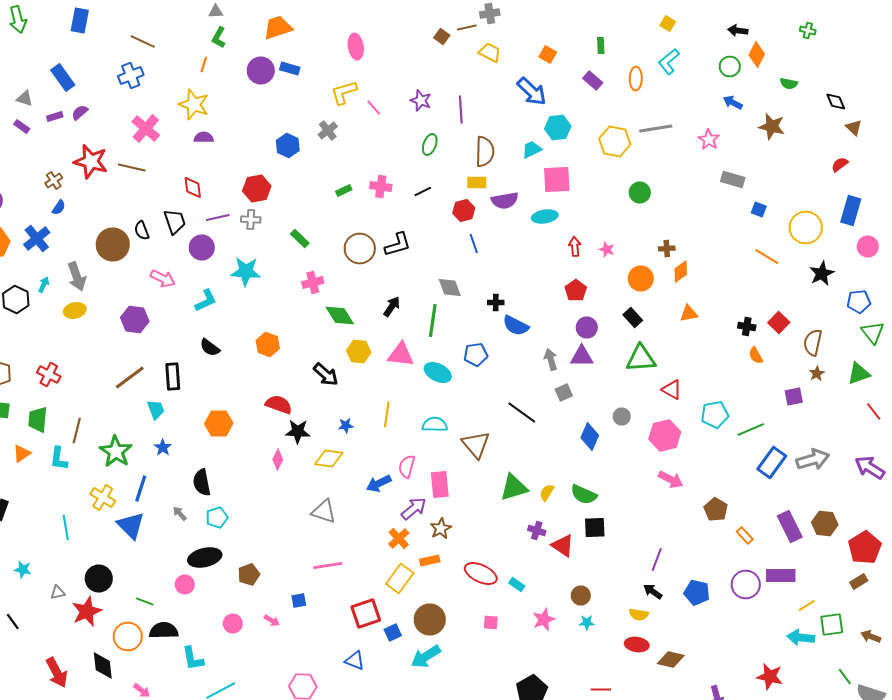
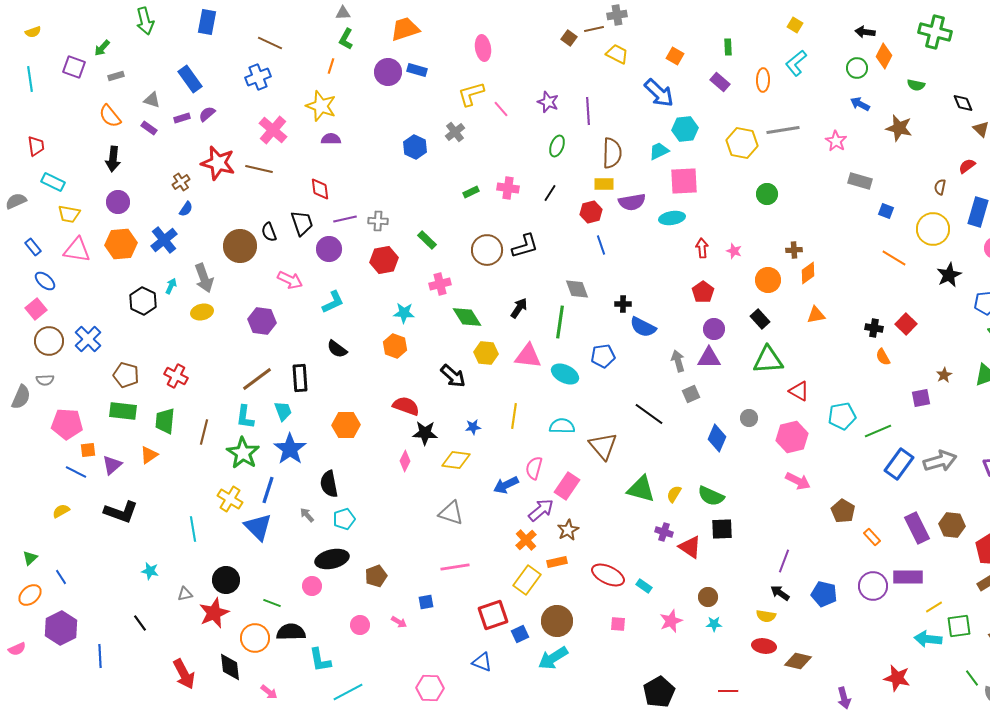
green cross: (808, 30) -> (935, 32), size x2.0
red hexagon: (257, 188) -> (384, 260), moved
black line: (423, 192) -> (550, 193), turned -30
cyan star: (246, 272) -> (404, 313), moved, size x0.7
brown semicircle: (813, 342) -> (940, 187), moved, size x0.6
blue star: (163, 448) -> (290, 449), size x1.8
cyan L-shape: (59, 458) -> (245, 417), moved
pink rectangle: (440, 484) -> (567, 486), turned 40
green triangle: (514, 488) -> (641, 489), turned 32

